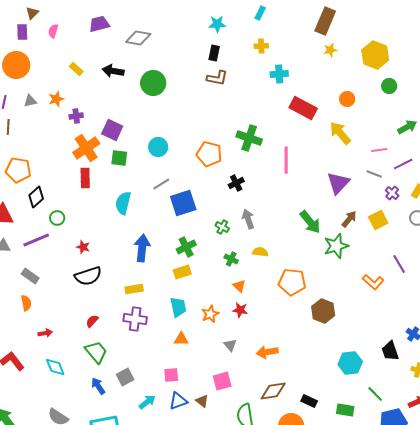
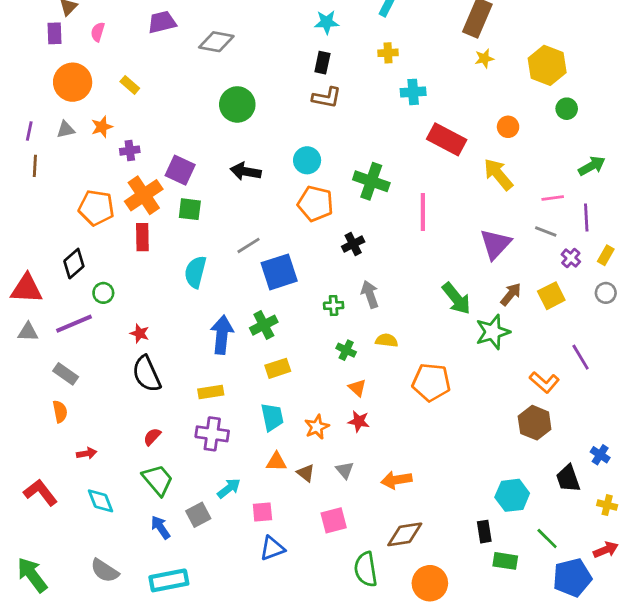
orange circle: (16, 65) -> (73, 82), moved
black arrow: (113, 71) -> (246, 171), moved
cyan circle: (158, 147) -> (307, 160), moved
purple line: (403, 164) -> (586, 218), turned -66
orange pentagon: (18, 170) -> (96, 208), moved
green cross: (222, 227) -> (334, 305), turned -32
green cross: (186, 247) -> (264, 325), moved
black semicircle: (88, 276) -> (147, 374), turned 84
brown hexagon: (323, 311) -> (535, 423), moved
brown triangle: (202, 401) -> (306, 473), moved
black rectangle: (309, 401) -> (484, 532), moved, turned 56
cyan arrow: (147, 402) -> (229, 488), moved

